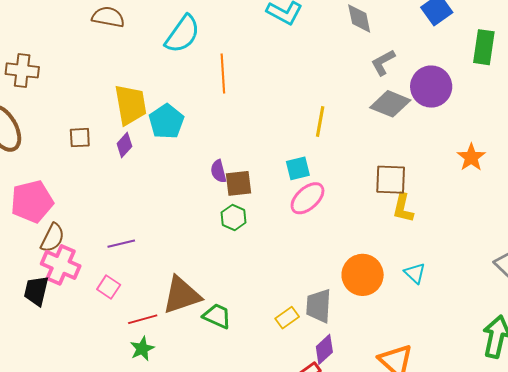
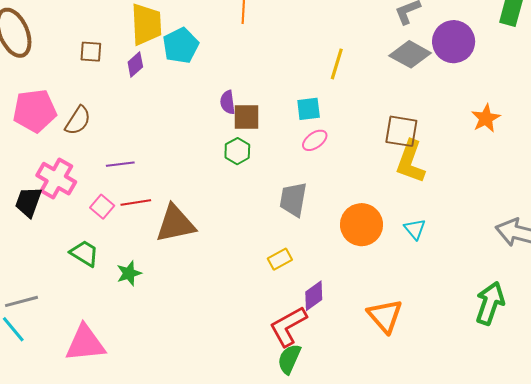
pink ellipse: (307, 198) -> (315, 140), size x0.7
yellow L-shape: (403, 208) -> (411, 162), size x1.4
brown semicircle: (53, 238) -> (78, 121), moved
gray trapezoid: (319, 306) -> (293, 199), moved
green trapezoid: (217, 316) -> (84, 253), moved
red line: (143, 319) -> (136, 203), moved

